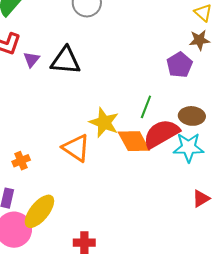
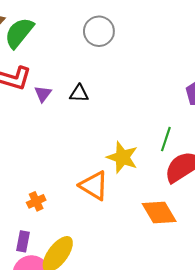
black triangle: (66, 61) -> (79, 94), size x0.6
orange diamond: (134, 141) -> (159, 212), moved

